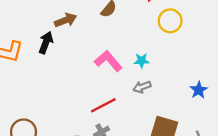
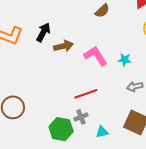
brown arrow: (66, 20) -> (63, 46), moved
gray arrow: (142, 87) -> (135, 87), moved

